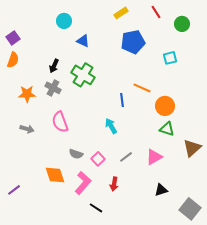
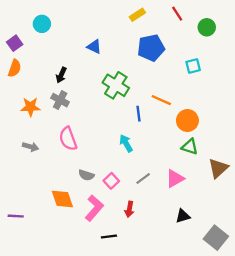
cyan circle: (64, 21) -> (42, 24), moved
green cross: (83, 75) -> (116, 85), moved
purple line: (14, 190) -> (16, 216), turned 40
black line: (96, 208) -> (109, 237), turned -40

